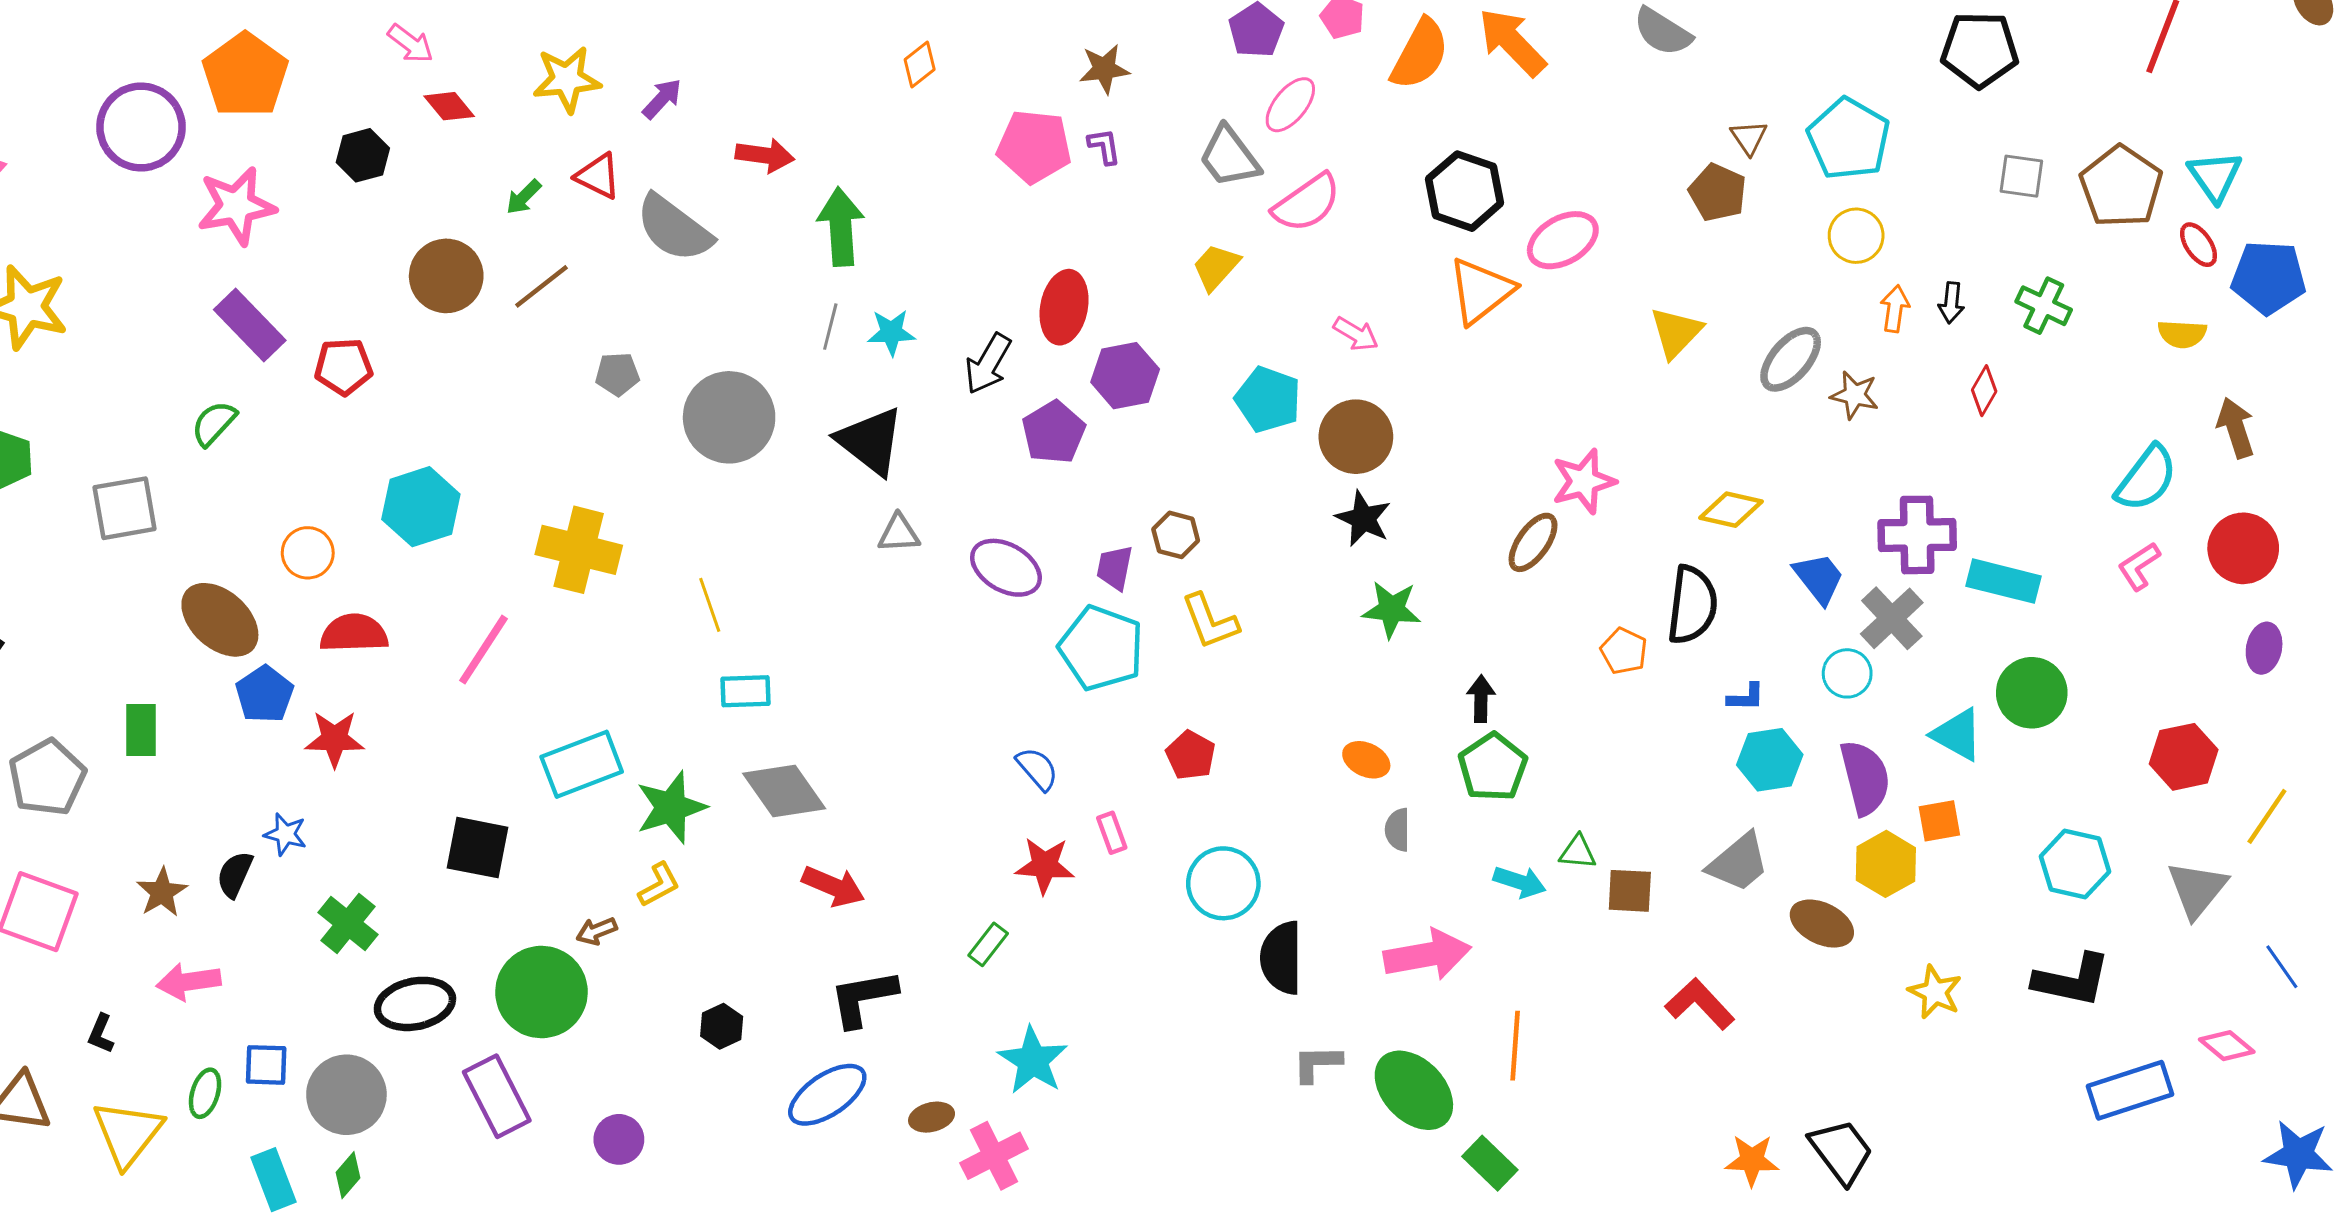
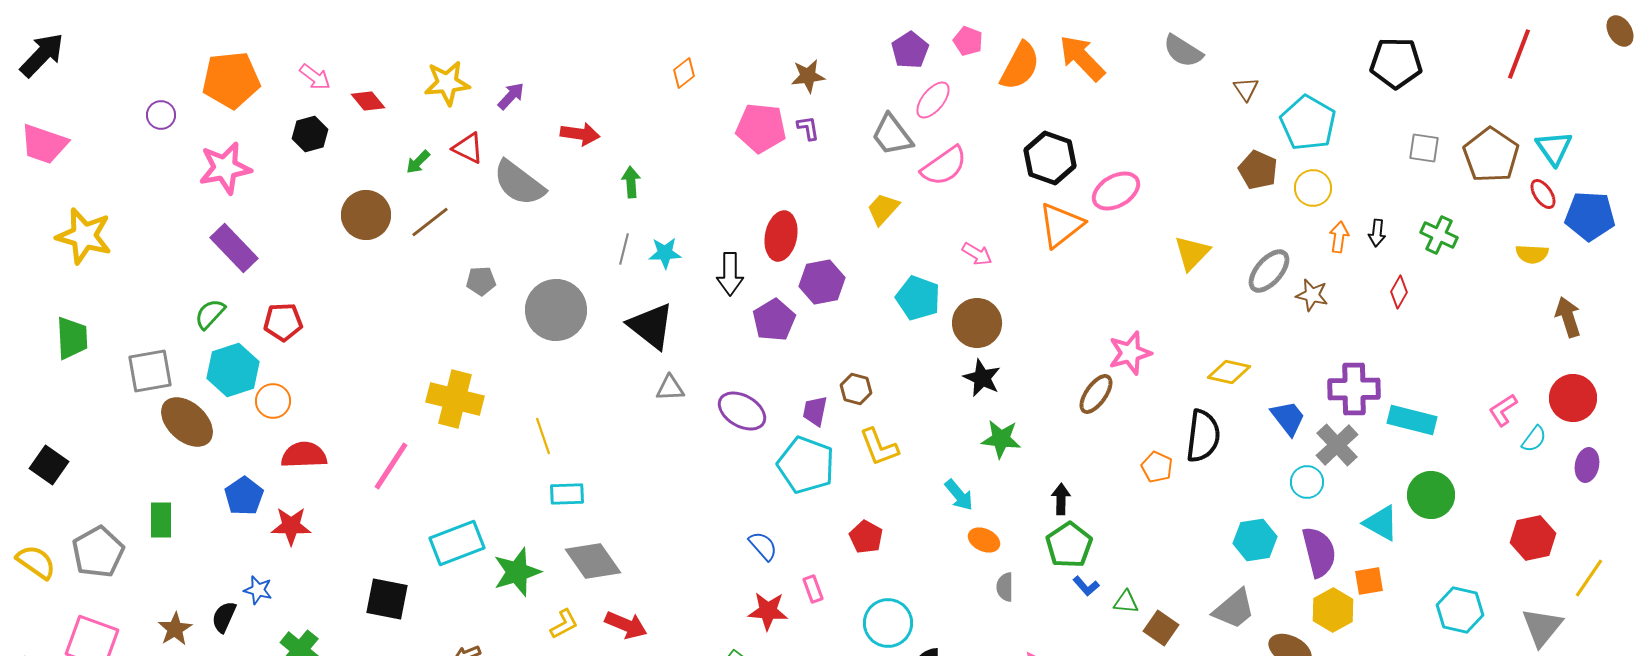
pink arrow: (410, 44) -> (315, 77), moved
orange pentagon: (245, 75) -> (231, 80), turned 30
purple circle: (141, 127) -> (161, 115), size x0.5
brown triangle: (1749, 137) -> (1246, 89), moved
brown pentagon: (1718, 193) -> (1258, 170), moved
green arrow: (841, 227) -> (631, 182), size x0.6
black arrow: (988, 364) -> (730, 274), turned -30
red pentagon: (343, 367) -> (283, 322), moved
cyan semicircle: (2146, 478) -> (1534, 439), moved, size x0.6
cyan hexagon: (421, 507) -> (233, 370), moved
brown ellipse: (220, 620) -> (187, 422), moved
blue L-shape: (1746, 697) -> (1086, 586), moved, turned 48
cyan arrow: (1520, 882) -> (959, 495), moved, turned 32
yellow L-shape: (659, 885) -> (564, 624), moved
brown square: (1630, 891) -> (1161, 628), turned 32

